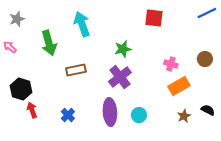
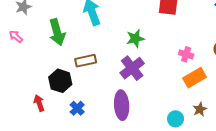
black hexagon: (21, 89) -> (60, 81), moved
cyan circle: (139, 115) -> (176, 119), moved

